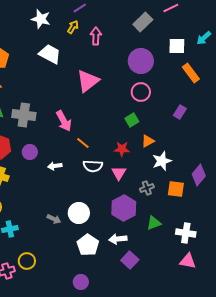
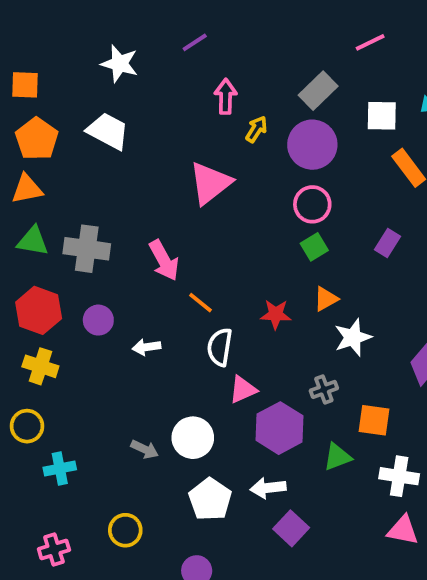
gray rectangle: (143, 22) -> (318, 91), moved
yellow arrow: (73, 27) -> (256, 129), moved
white trapezoid: (50, 54) -> (108, 131), moved
green square: (132, 120) -> (314, 247), moved
white semicircle: (93, 166) -> (220, 347), turned 96
pink triangle: (119, 173) -> (243, 389), moved, turned 35
orange square: (176, 189) -> (374, 420), moved
yellow circle: (27, 261) -> (125, 530), moved

